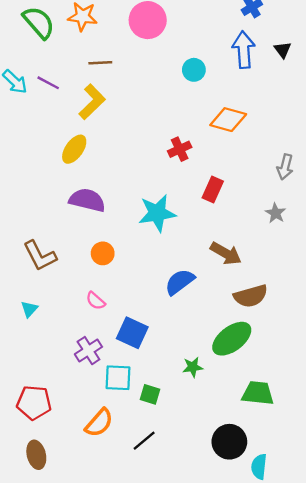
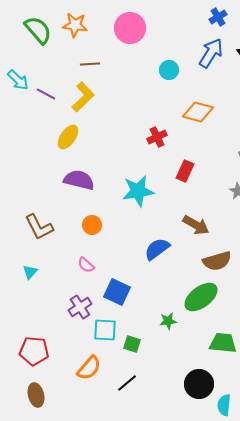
blue arrow: (244, 50) -> (211, 53), turned 36
purple line: (48, 83) -> (46, 94), moved

